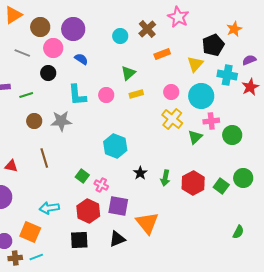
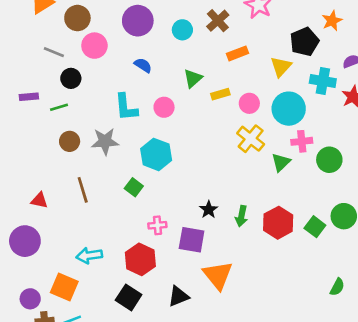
purple circle: (73, 29) -> (138, 21), moved
blue semicircle: (81, 59) -> (143, 65), moved
black circle: (48, 73) -> (71, 78), moved
yellow rectangle: (136, 94) -> (220, 94), moved
cyan hexagon: (115, 146) -> (156, 154), moved
green square: (82, 176) -> (134, 187), moved
pink cross: (101, 185) -> (157, 225), turned -32
purple square: (118, 206) -> (192, 240), moved
black square: (79, 240) -> (129, 297), turned 36

